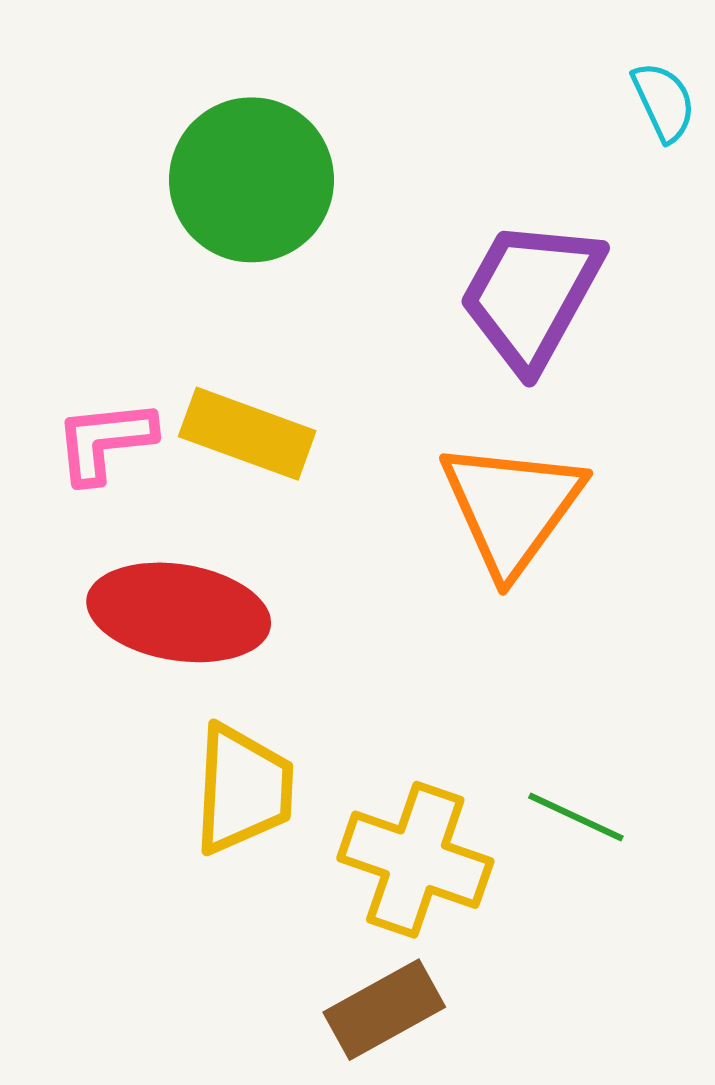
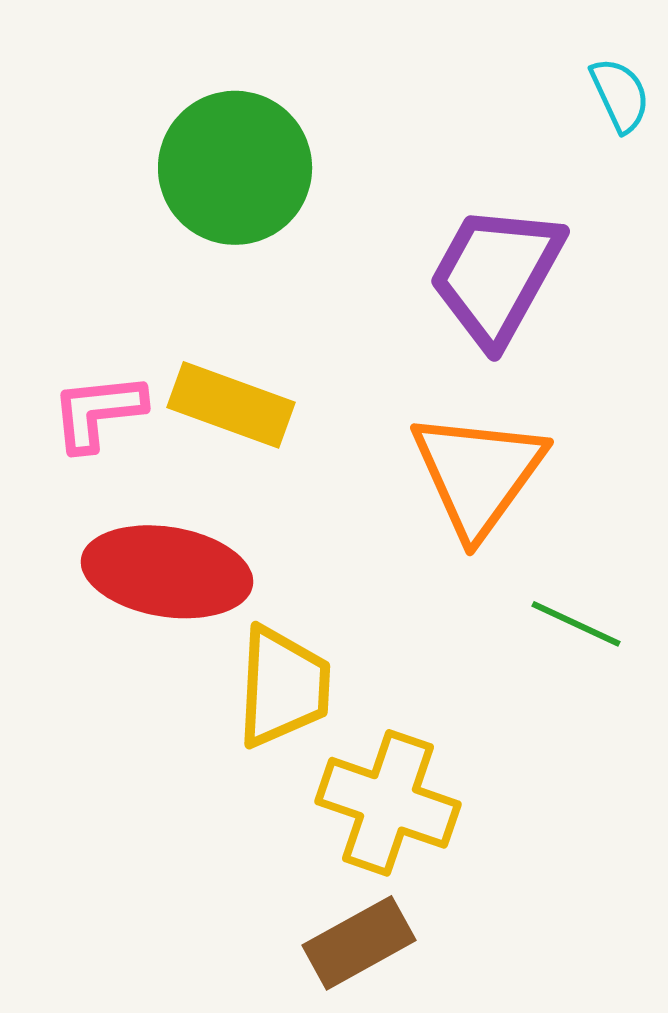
yellow trapezoid: (243, 789) -> (283, 687), moved
green line: (576, 817) -> (576, 624), moved

